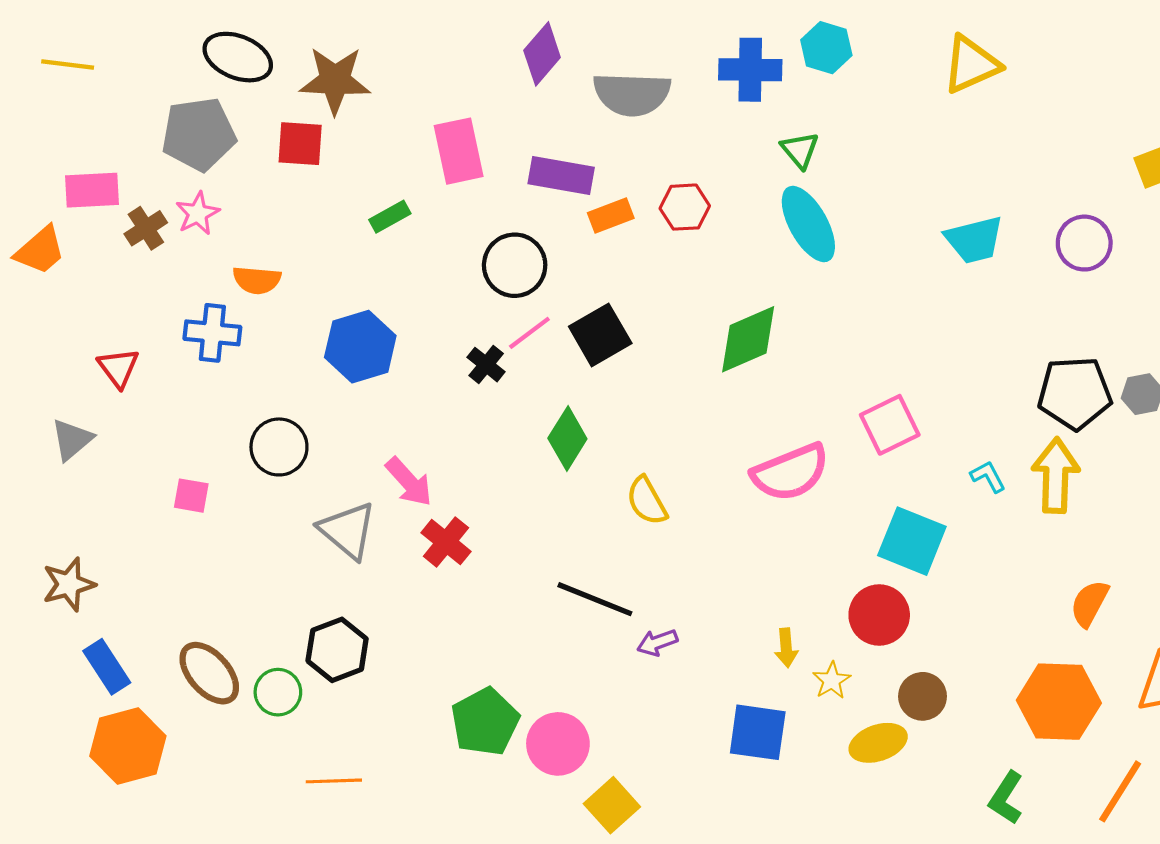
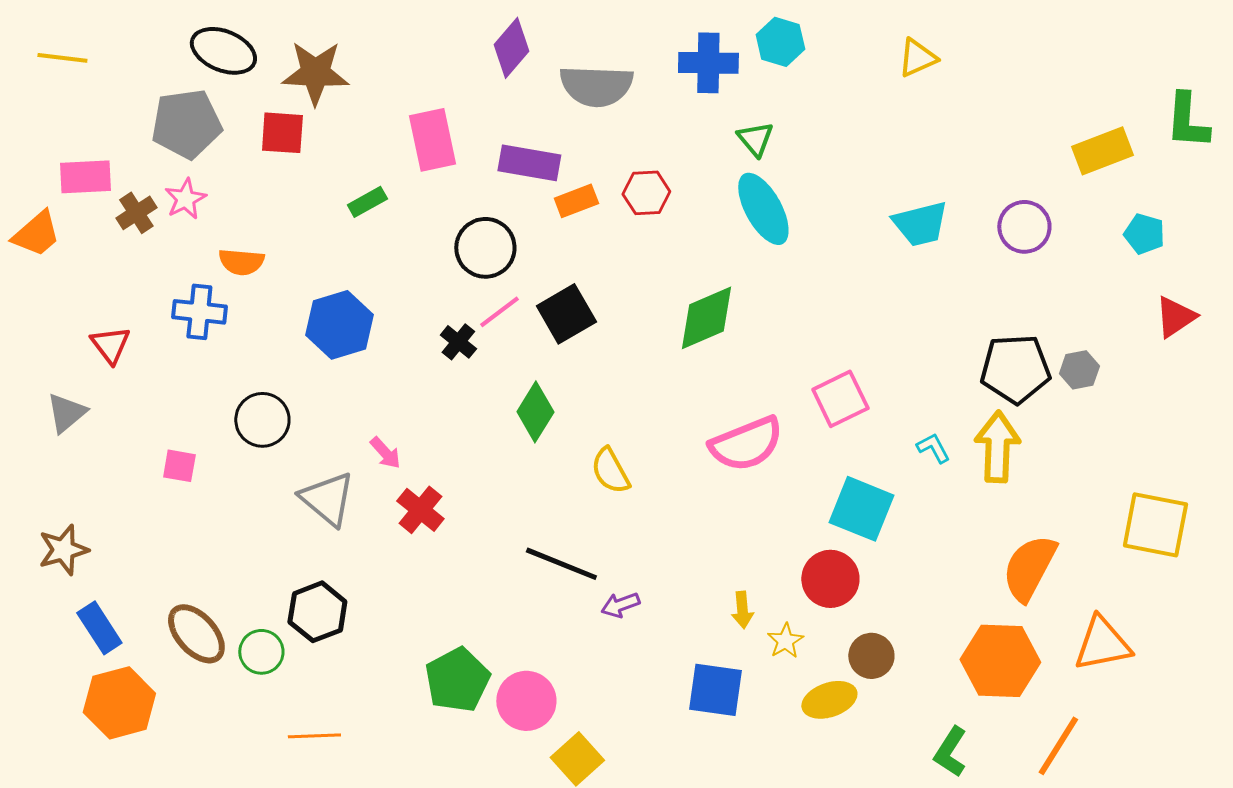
yellow triangle: (971, 64) -> (917, 58), size x0.7
pink arrow: (409, 482) -> (385, 453), size x0.7
orange semicircle: (1089, 603) -> (1029, 568), size x1.5

